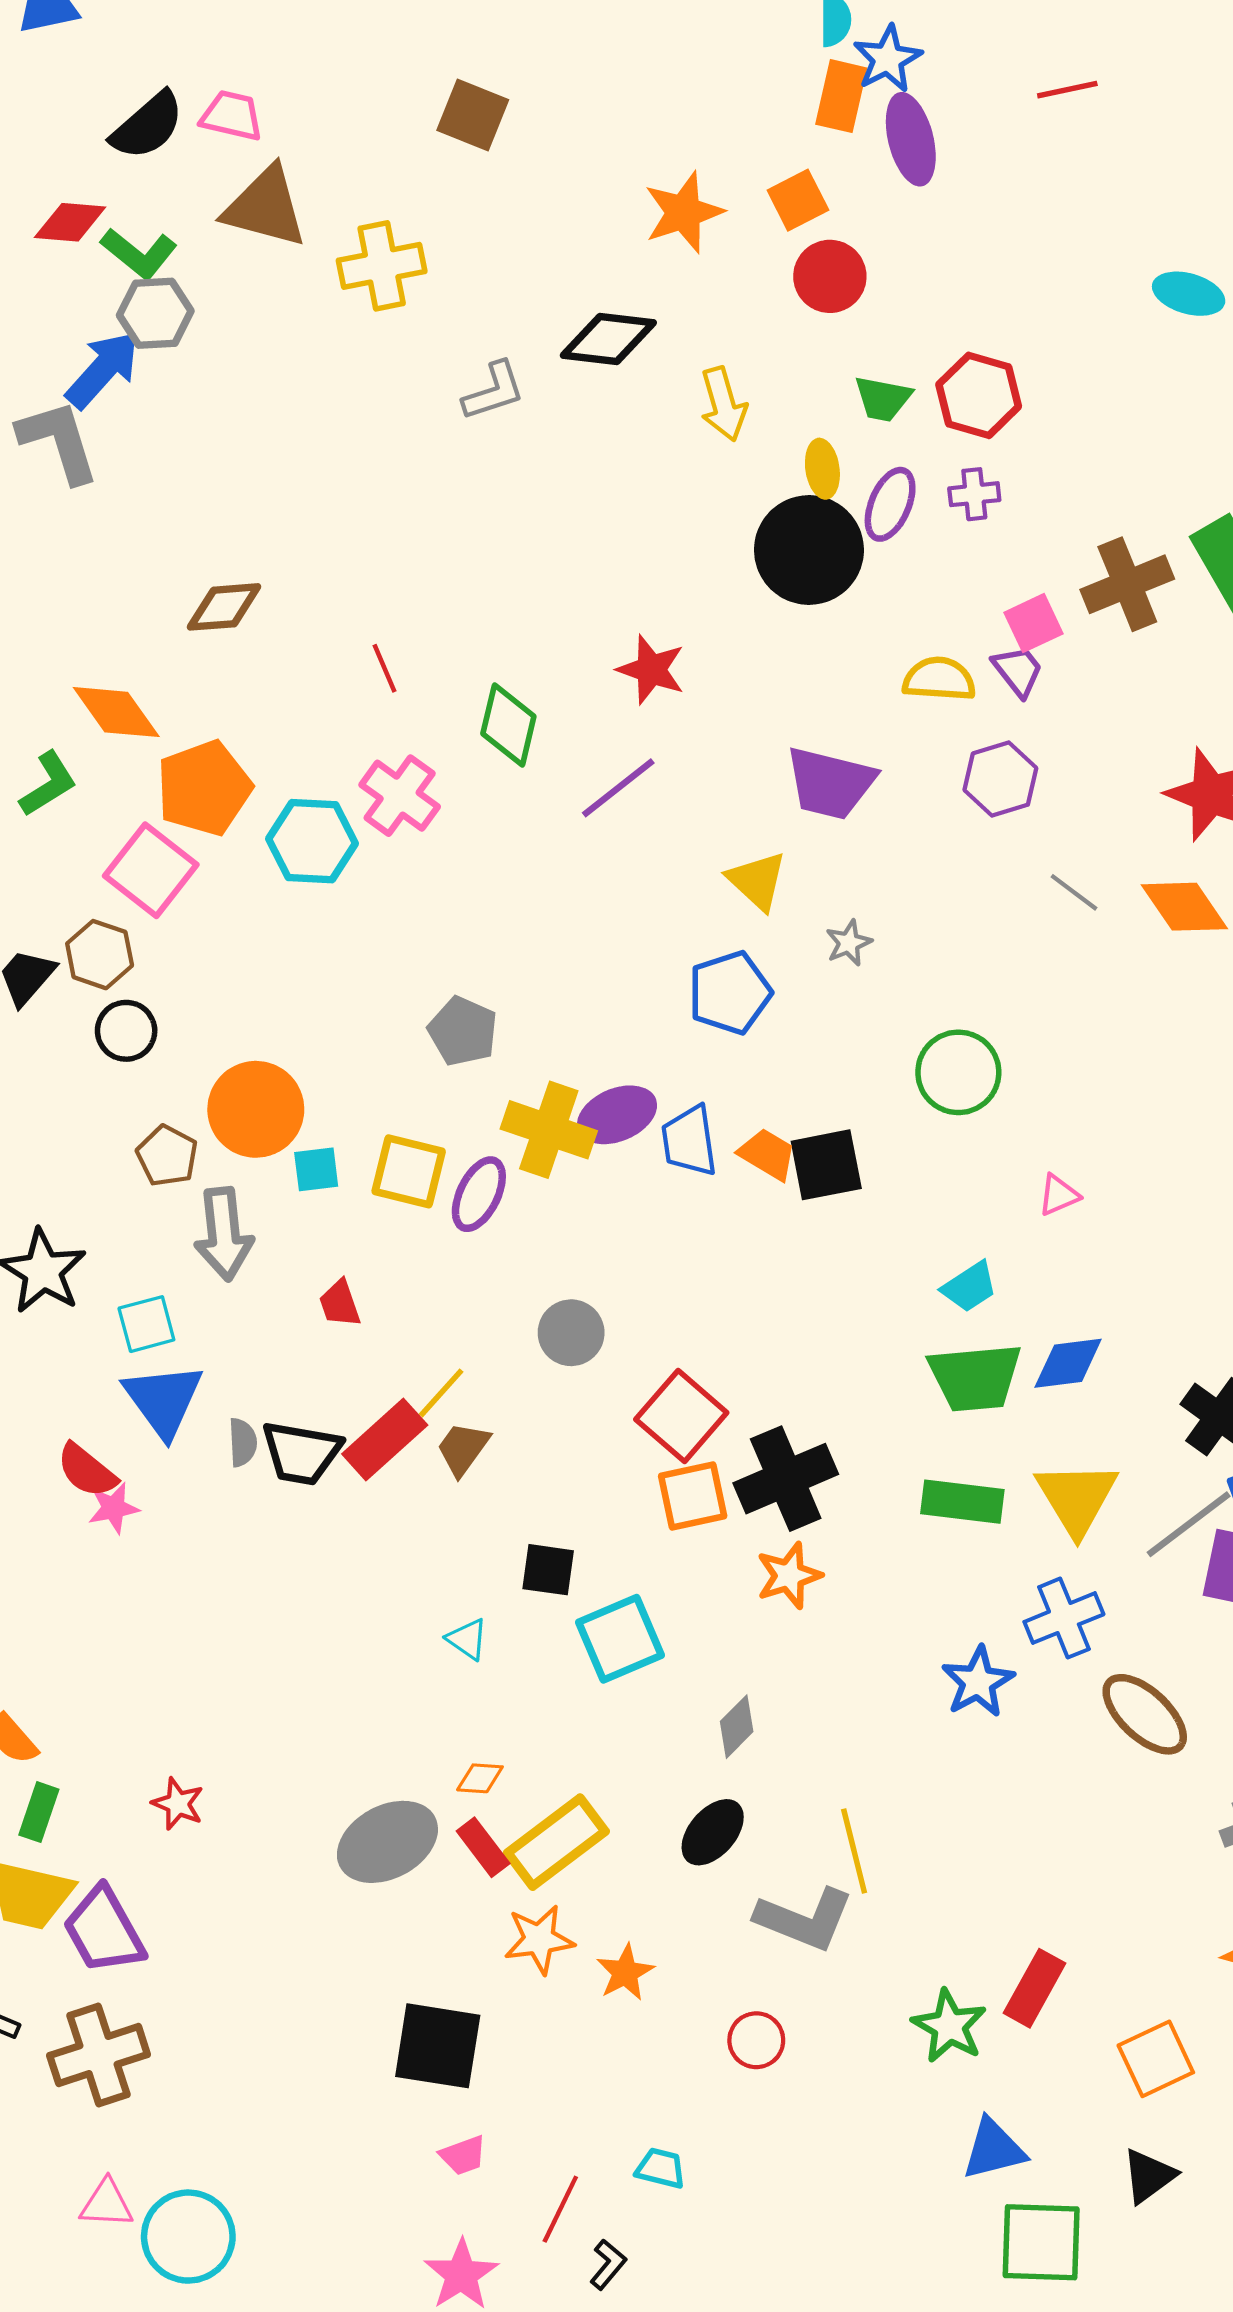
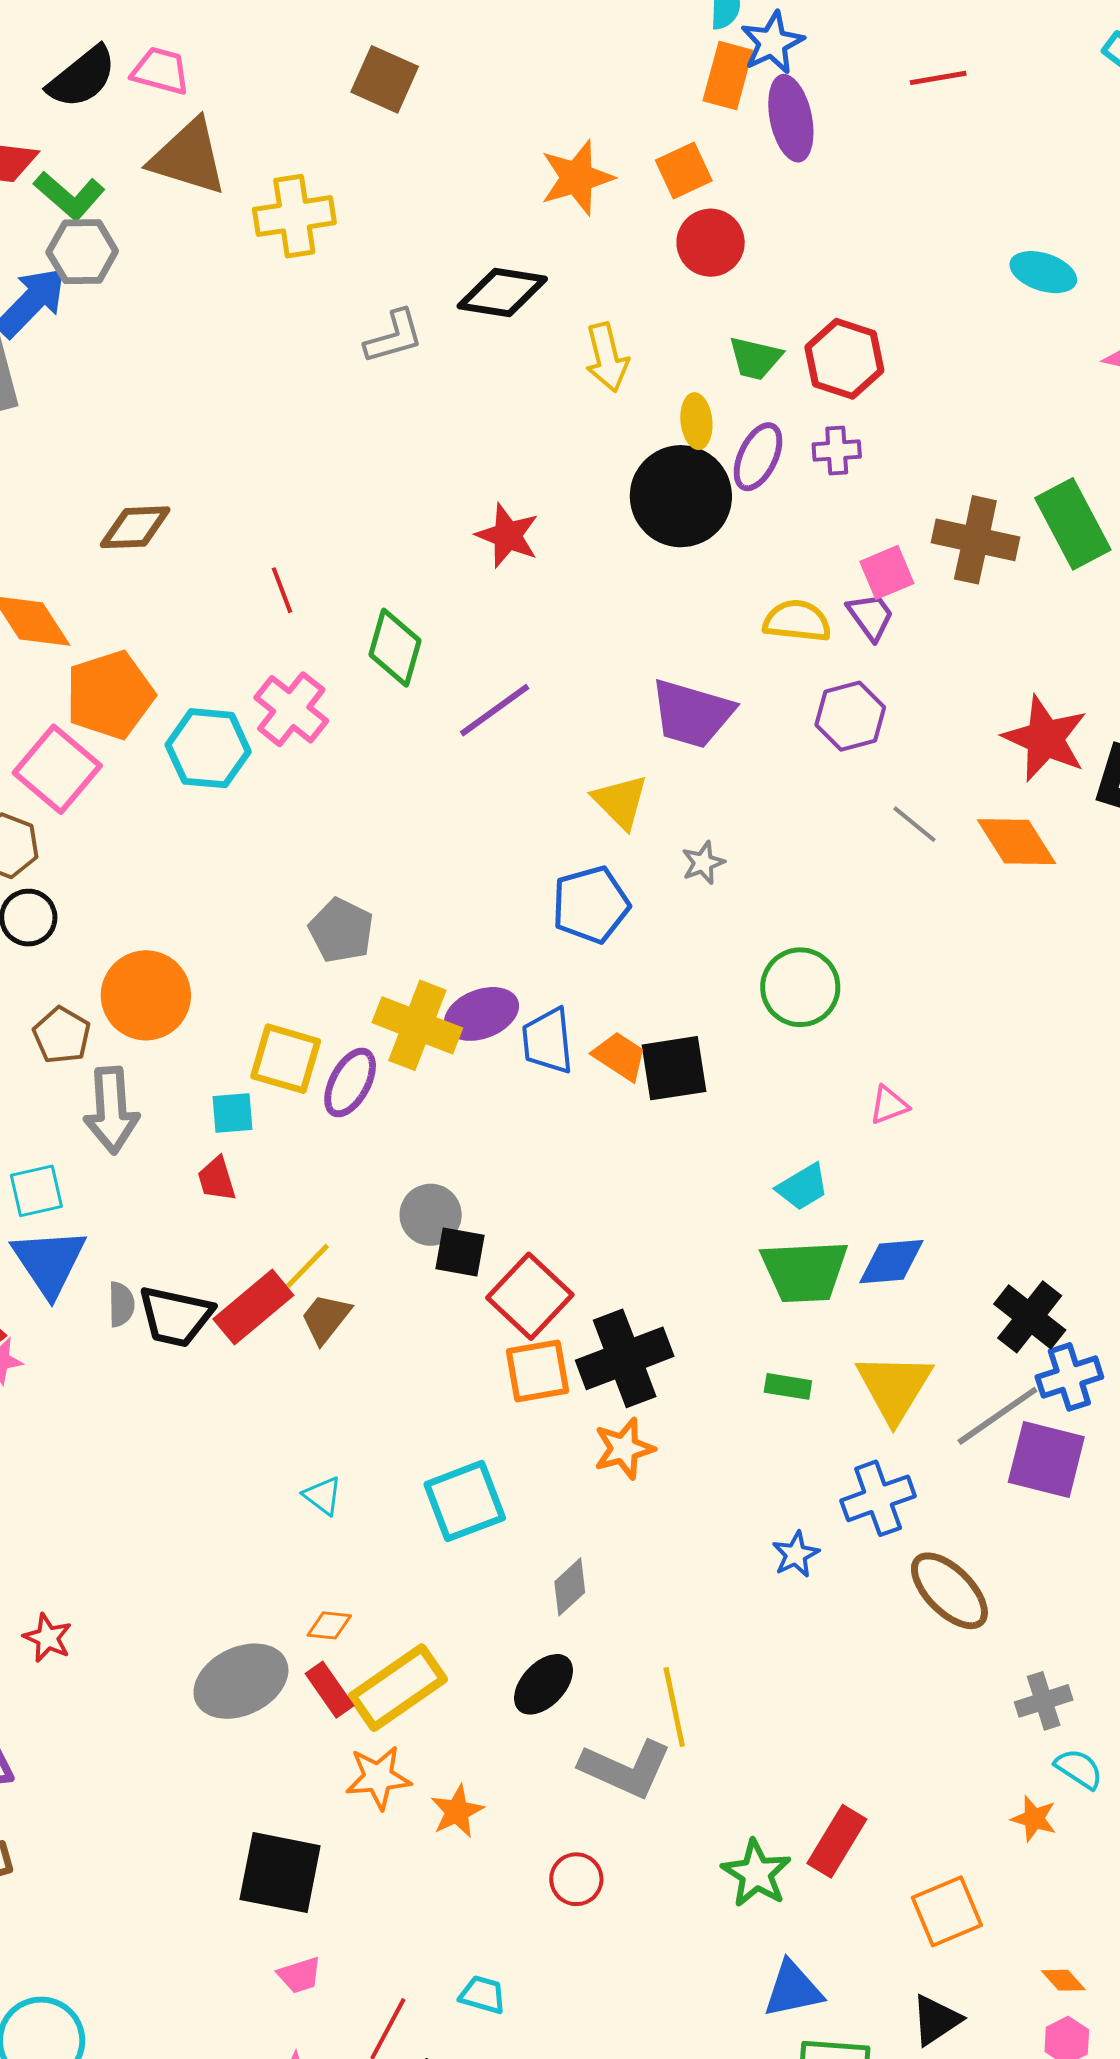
brown cross: (1127, 584) -> (975, 540), turned 32
red star: (651, 670) -> (508, 536), moved
cyan square: (316, 1169) -> (233, 1113), moved
green rectangle: (962, 1502) -> (788, 1386), size x0.6
black square: (548, 1570) -> (460, 1252), moved
blue star: (978, 1682) -> (796, 1554), size x0.7

